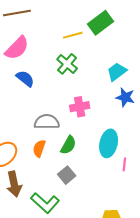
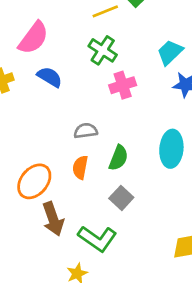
pink cross: (80, 107) -> (123, 85), moved
gray semicircle: (47, 122) -> (86, 131), size x0.7

